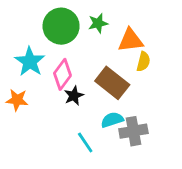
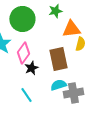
green star: (98, 23) -> (55, 11), moved
brown rectangle: (112, 83) -> (58, 59), turned 40
cyan line: (85, 143) -> (26, 95), moved

